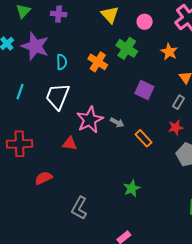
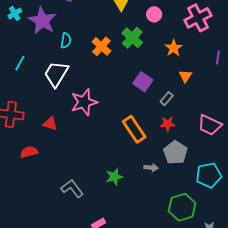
gray rectangle: (179, 102) -> (167, 99), moved
gray arrow: (117, 122) -> (151, 168), moved, turned -32
orange rectangle: (143, 138) -> (134, 129), size x1.5
red triangle: (70, 144) -> (50, 124), moved
gray L-shape: (79, 208) -> (72, 189), moved, turned 105

